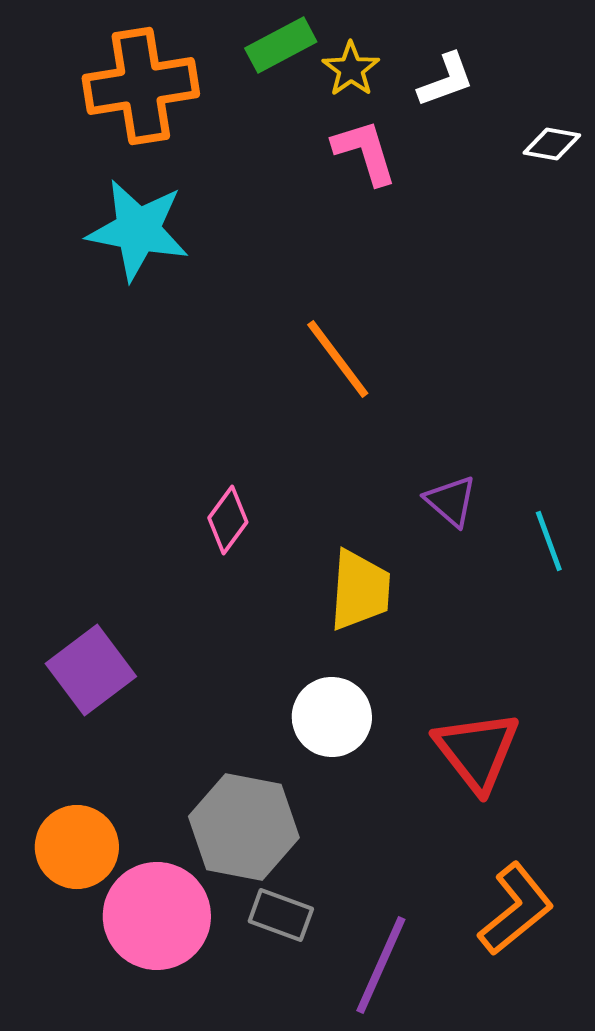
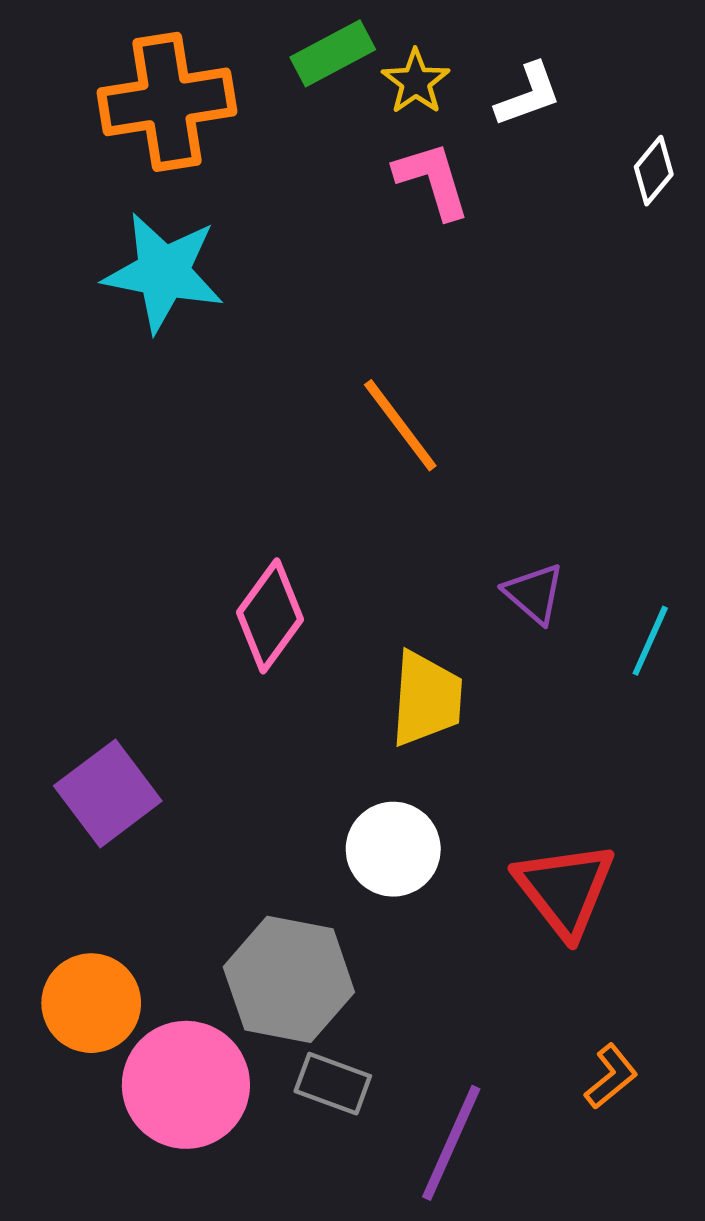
white diamond: (552, 144) -> (654, 171), turned -60
pink diamond: (228, 520) -> (270, 616), size x1.4
cyan line: (549, 541) -> (650, 641), turned 44
orange L-shape: (516, 909) -> (611, 1077), size x0.6

